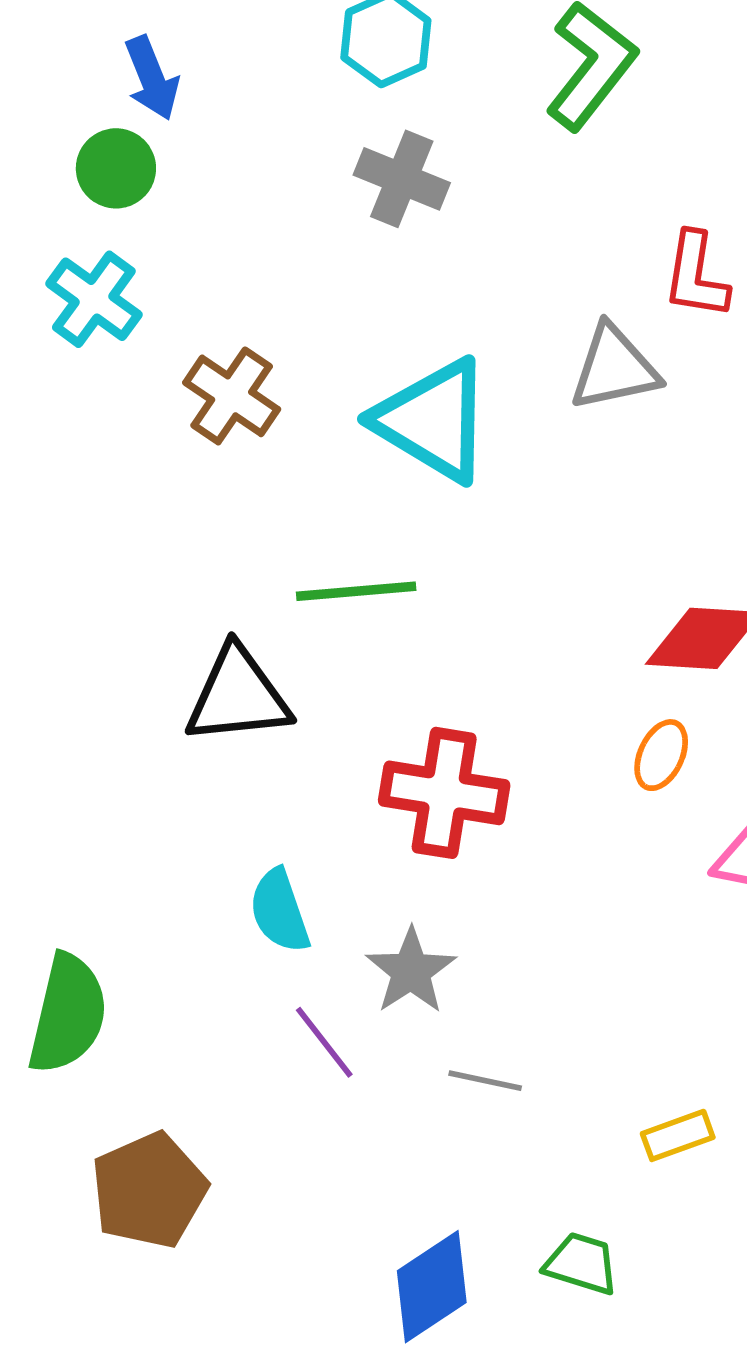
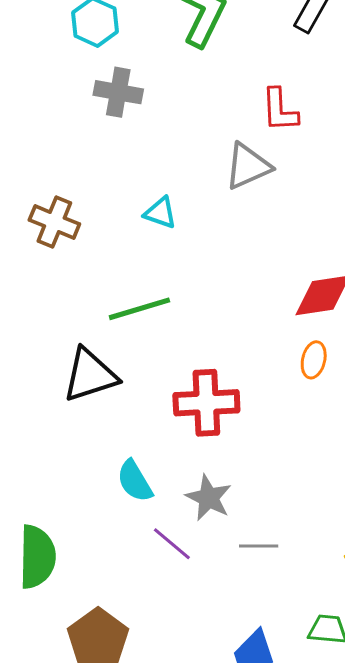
cyan triangle: (433, 420) -> (160, 213), size x0.5

